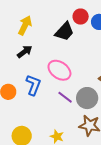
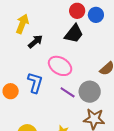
black trapezoid: (64, 32) -> (74, 34), moved
black arrow: (25, 52) -> (35, 42), moved

